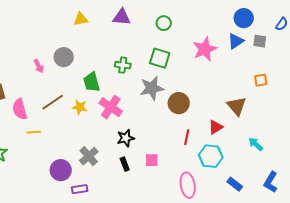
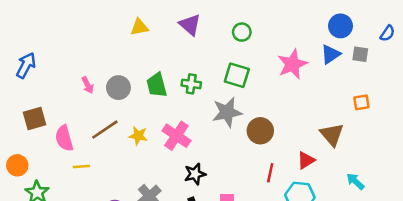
purple triangle: (122, 17) -> (190, 25), turned 36
gray circle: (64, 57) -> (118, 88), moved
green trapezoid: (92, 82) -> (157, 85), moved

